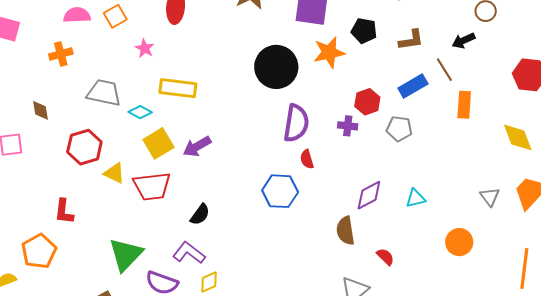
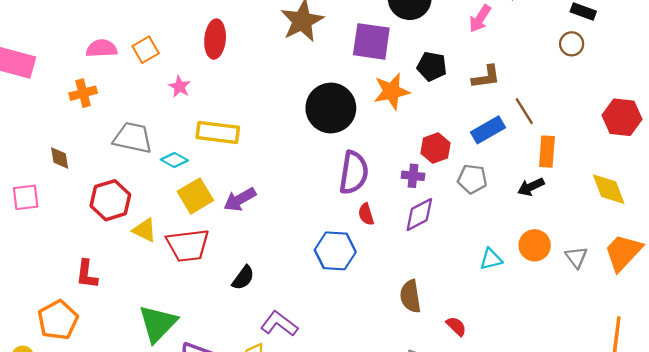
black arrow: (464, 41) -> (531, 187), moved
purple diamond: (369, 195) -> (419, 214), moved
orange circle: (459, 242) -> (535, 245), moved
purple L-shape: (189, 253) -> (279, 324), moved

